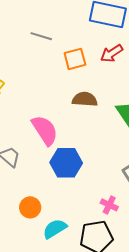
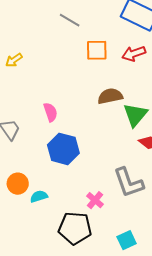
brown semicircle: (85, 99) -> (110, 96), moved, turned -30
pink semicircle: (45, 130) -> (50, 112), size x0.6
cyan semicircle: (55, 229) -> (39, 196), moved, size x0.7

